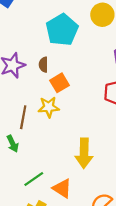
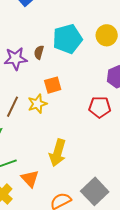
brown semicircle: (43, 65) -> (39, 52), moved
yellow star: (49, 107) -> (37, 104), turned -30

